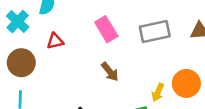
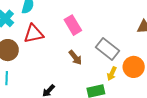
gray rectangle: (155, 31) -> (107, 49), moved, turned 50
red triangle: (55, 41) -> (34, 34), size x1.5

